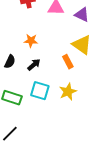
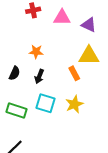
yellow triangle: (82, 45) -> (89, 56), turned -35
black arrow: (34, 65) -> (39, 76), turned 152

